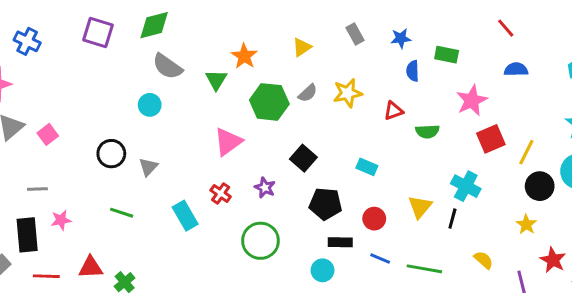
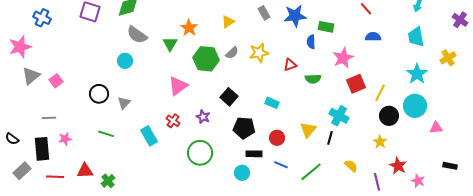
blue star: (401, 38) -> (295, 16), size x1.6
blue semicircle: (413, 71) -> (311, 42), moved
green line: (424, 269) -> (311, 172), turned -50

